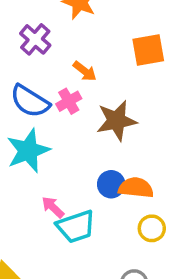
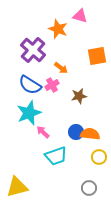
purple cross: (35, 39) -> (33, 50), size x1.4
brown star: (116, 121) -> (79, 96), size x0.7
pink arrow: (53, 207) -> (43, 132), moved

